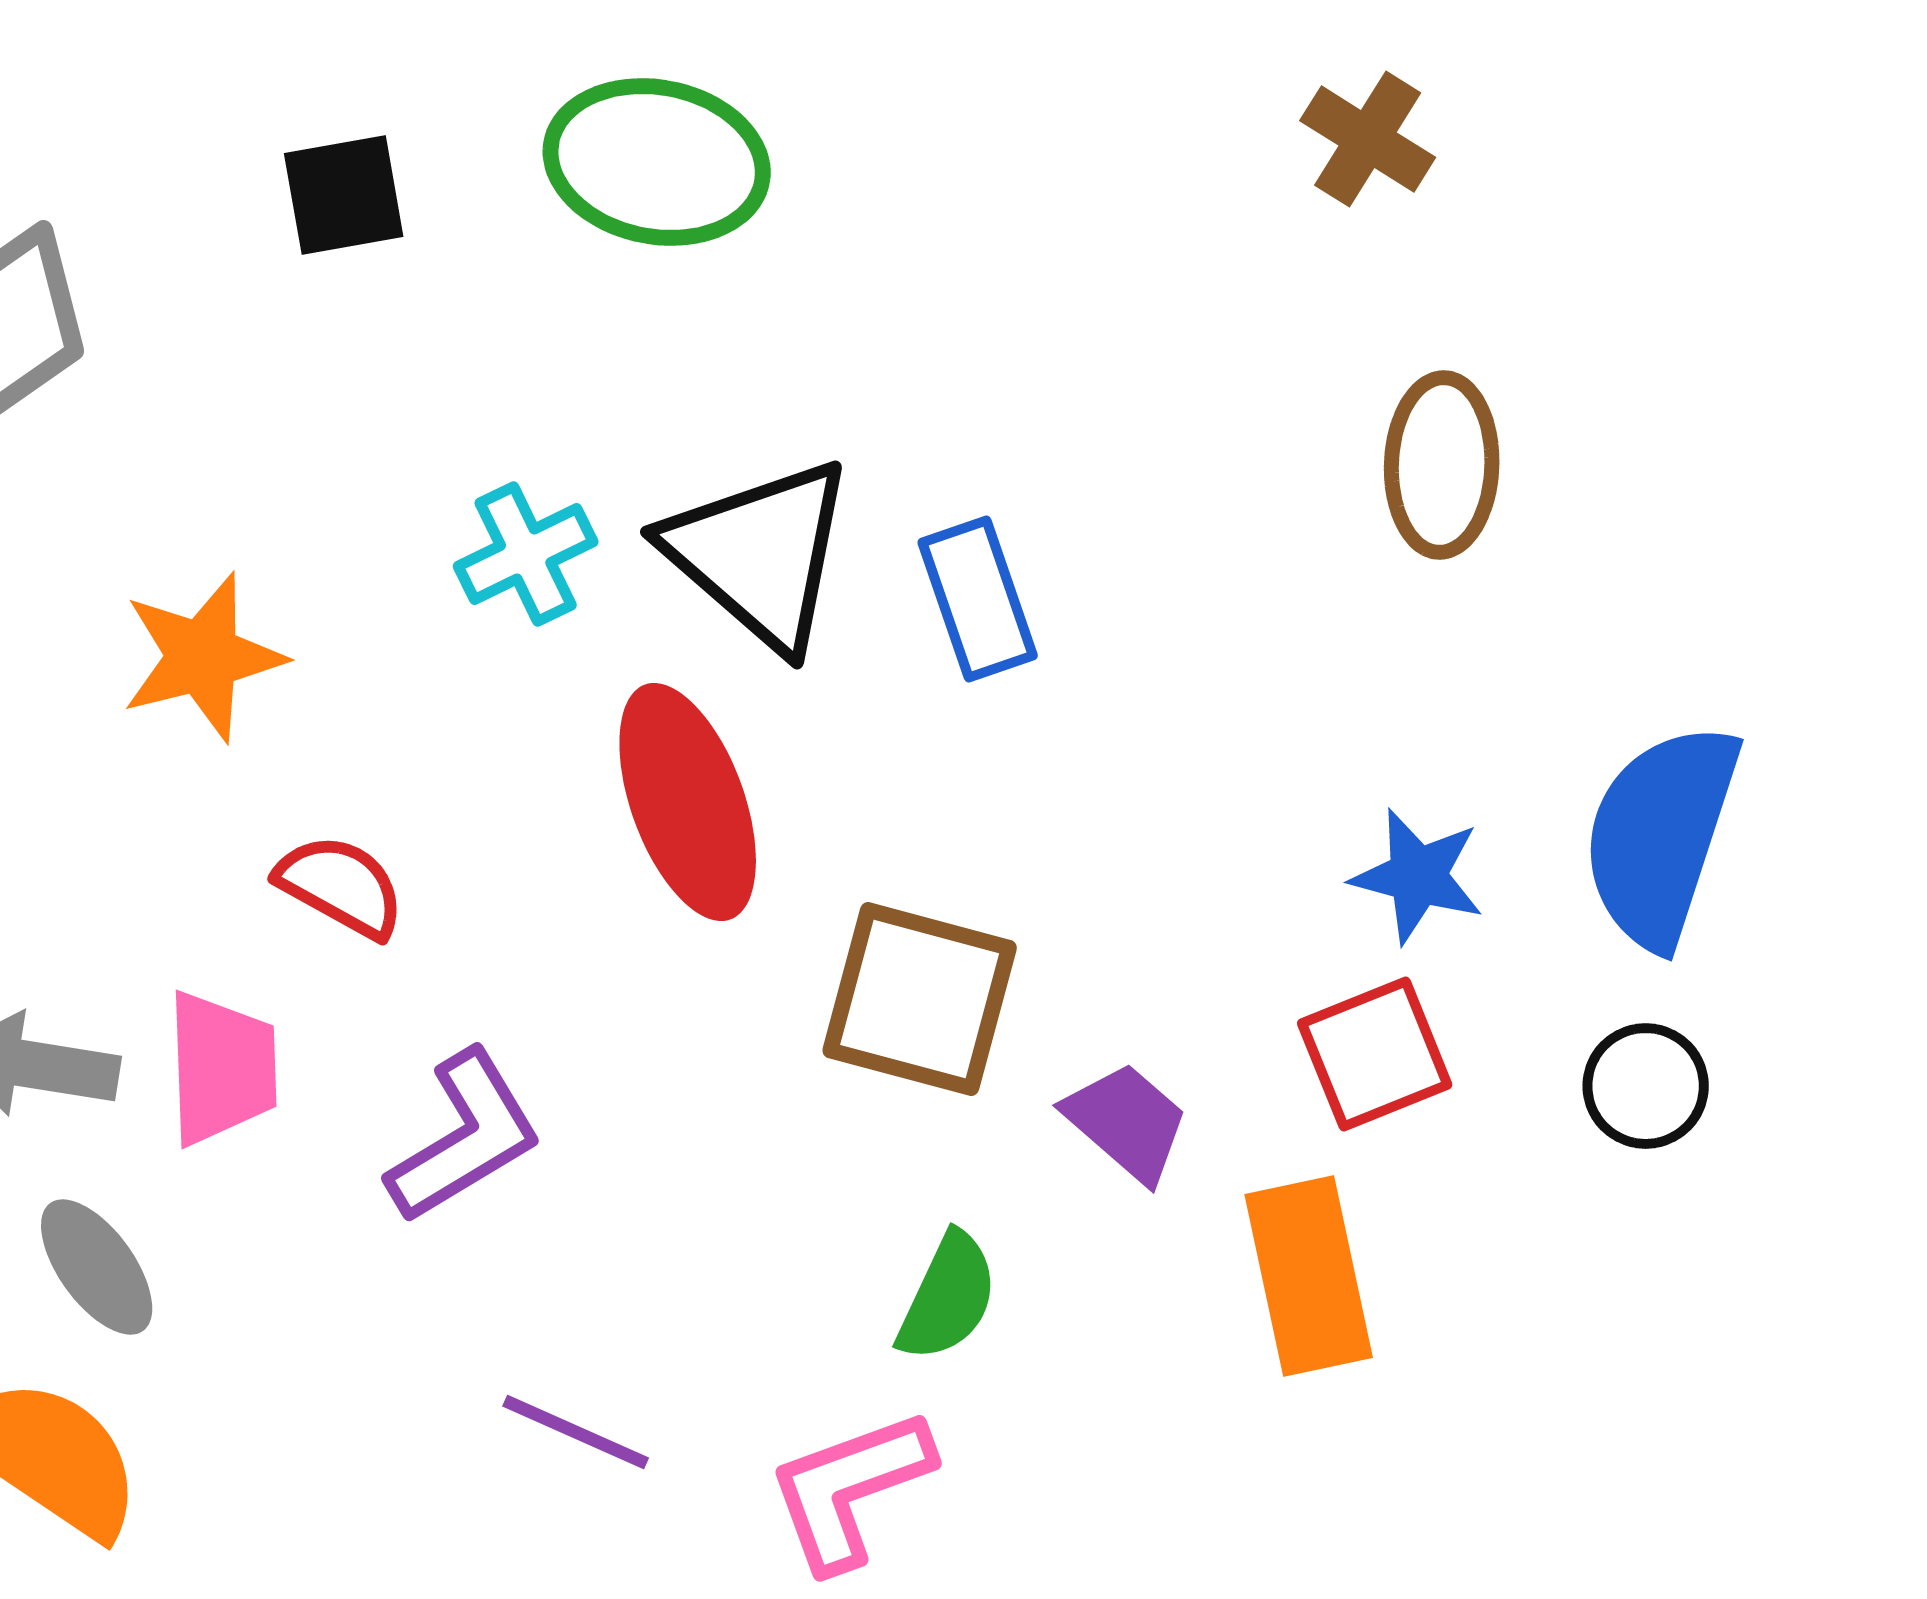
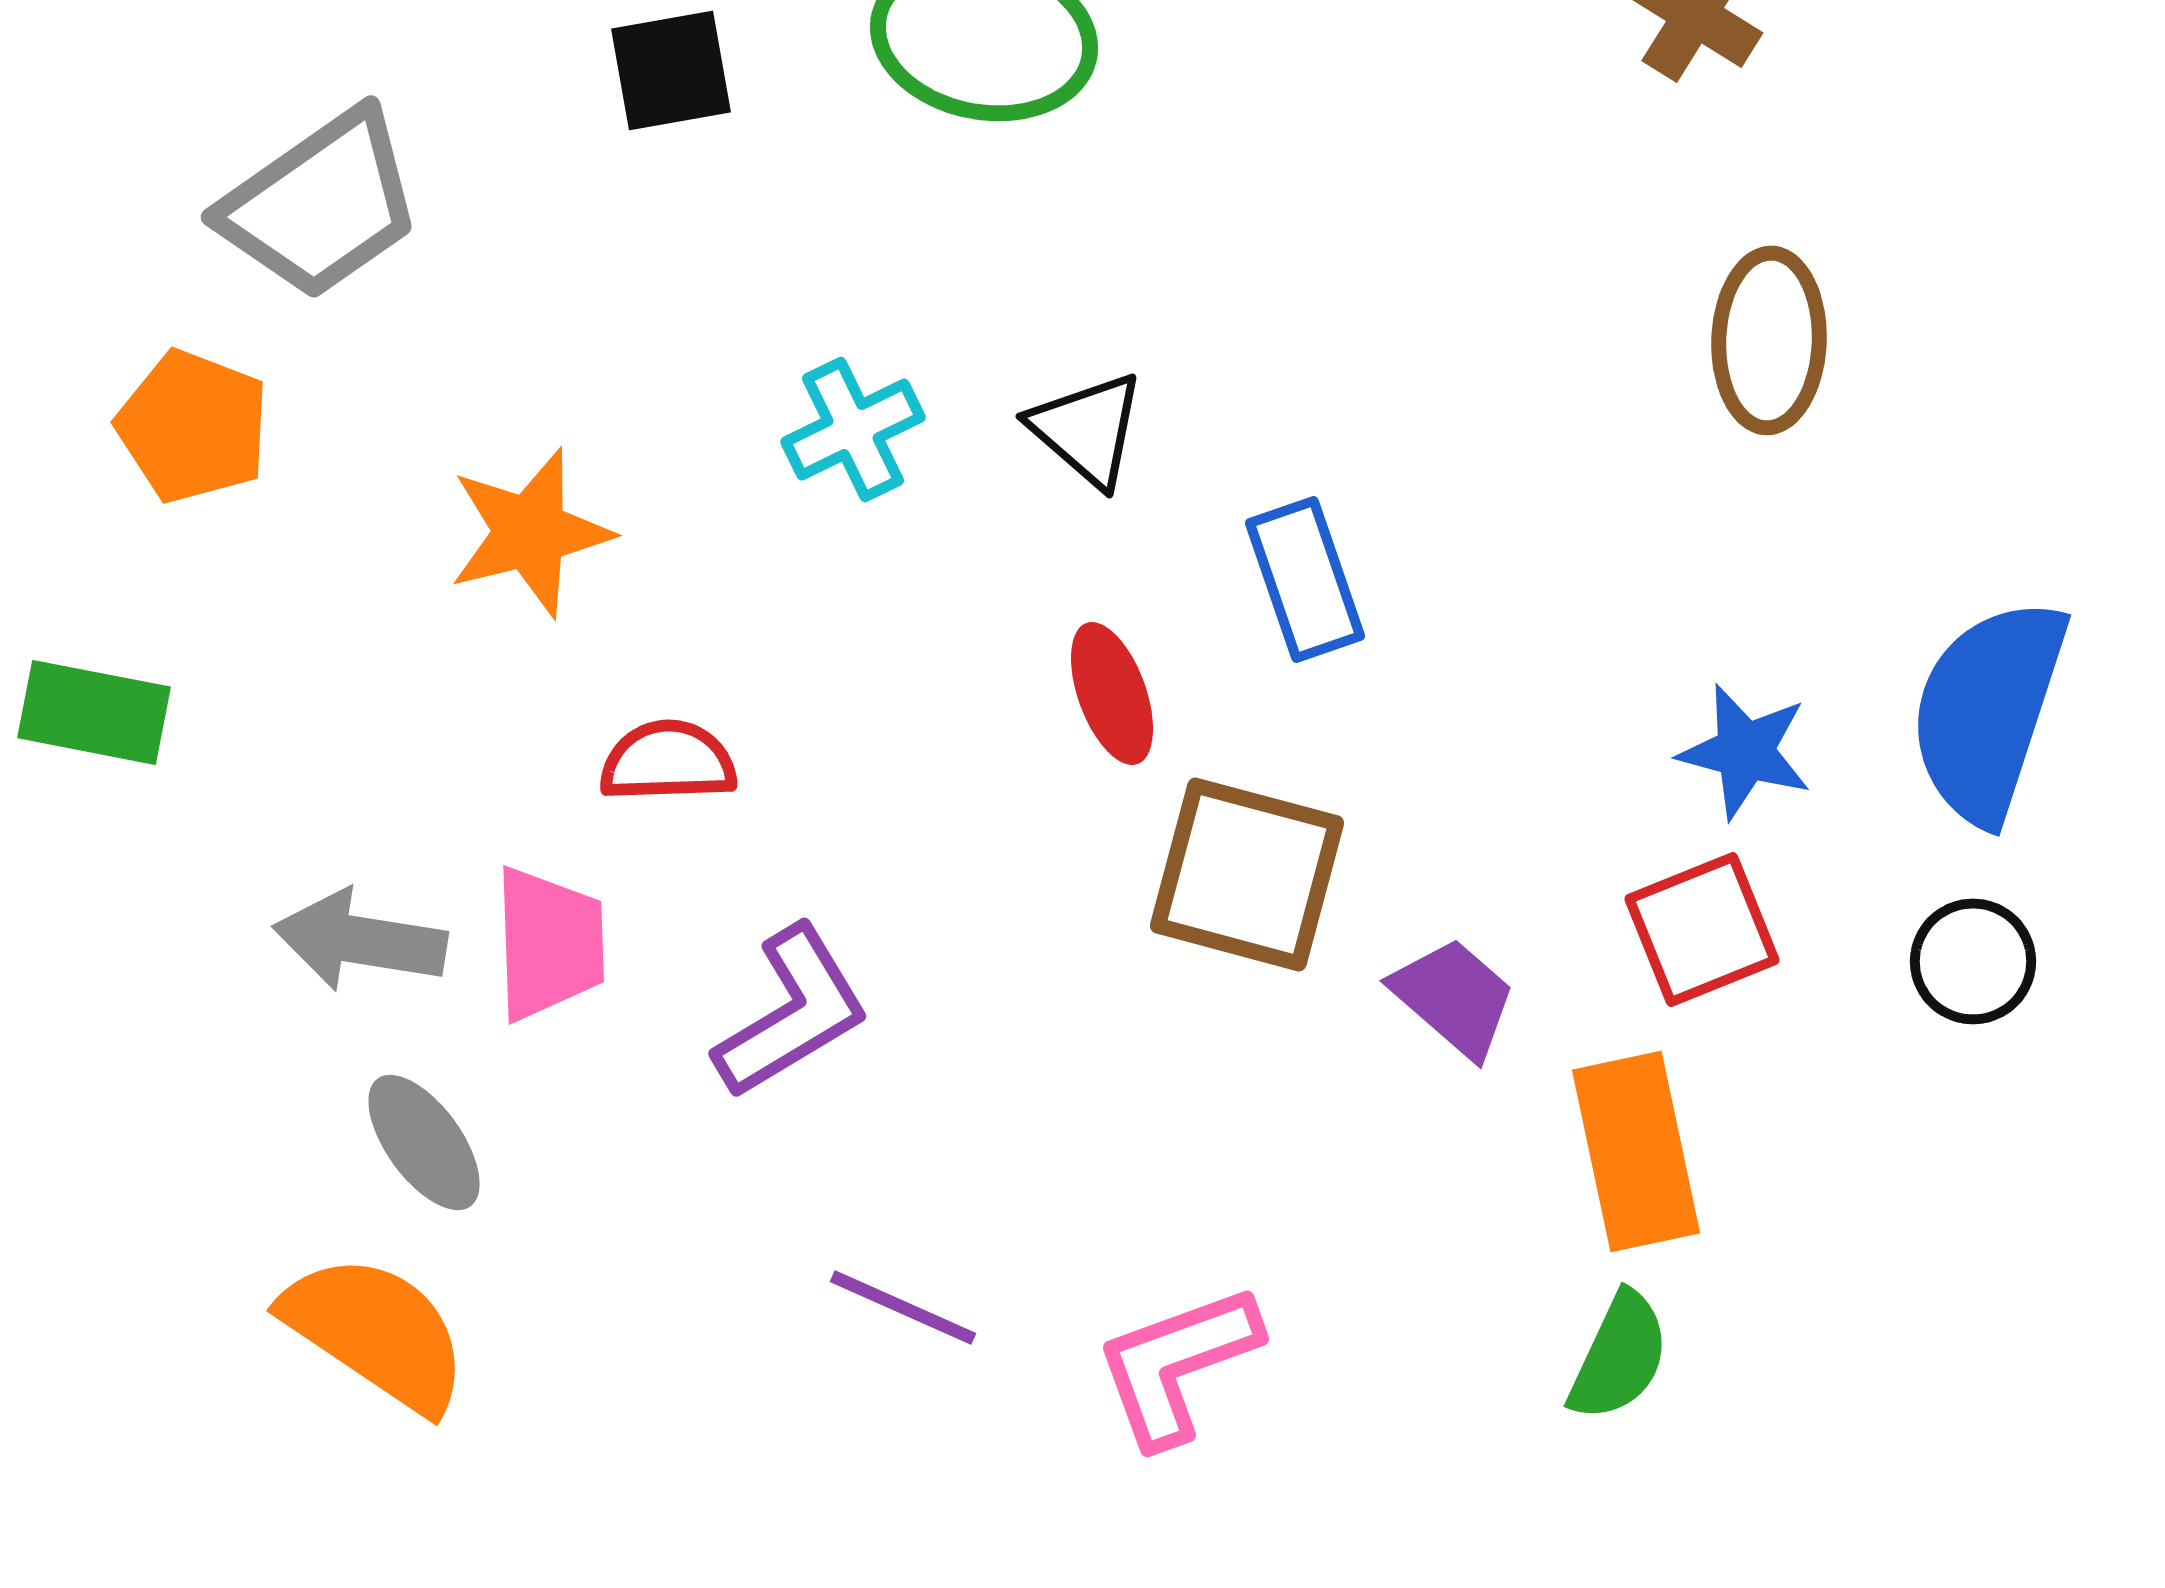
black triangle: (760, 554) -> (1087, 429), size x0.6
blue rectangle: (978, 599) -> (1305, 579), moved
red ellipse: (688, 802) -> (1112, 693), moved, size x0.6
red semicircle: (341, 886) -> (668, 761), turned -31
green semicircle: (948, 1297) -> (1619, 1356), moved

